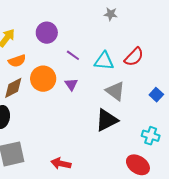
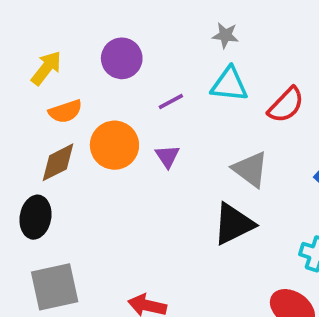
gray star: (111, 14) -> (225, 35), moved
purple line: (73, 55) -> (171, 102), turned -64
cyan triangle: (104, 61) -> (229, 84), moved

